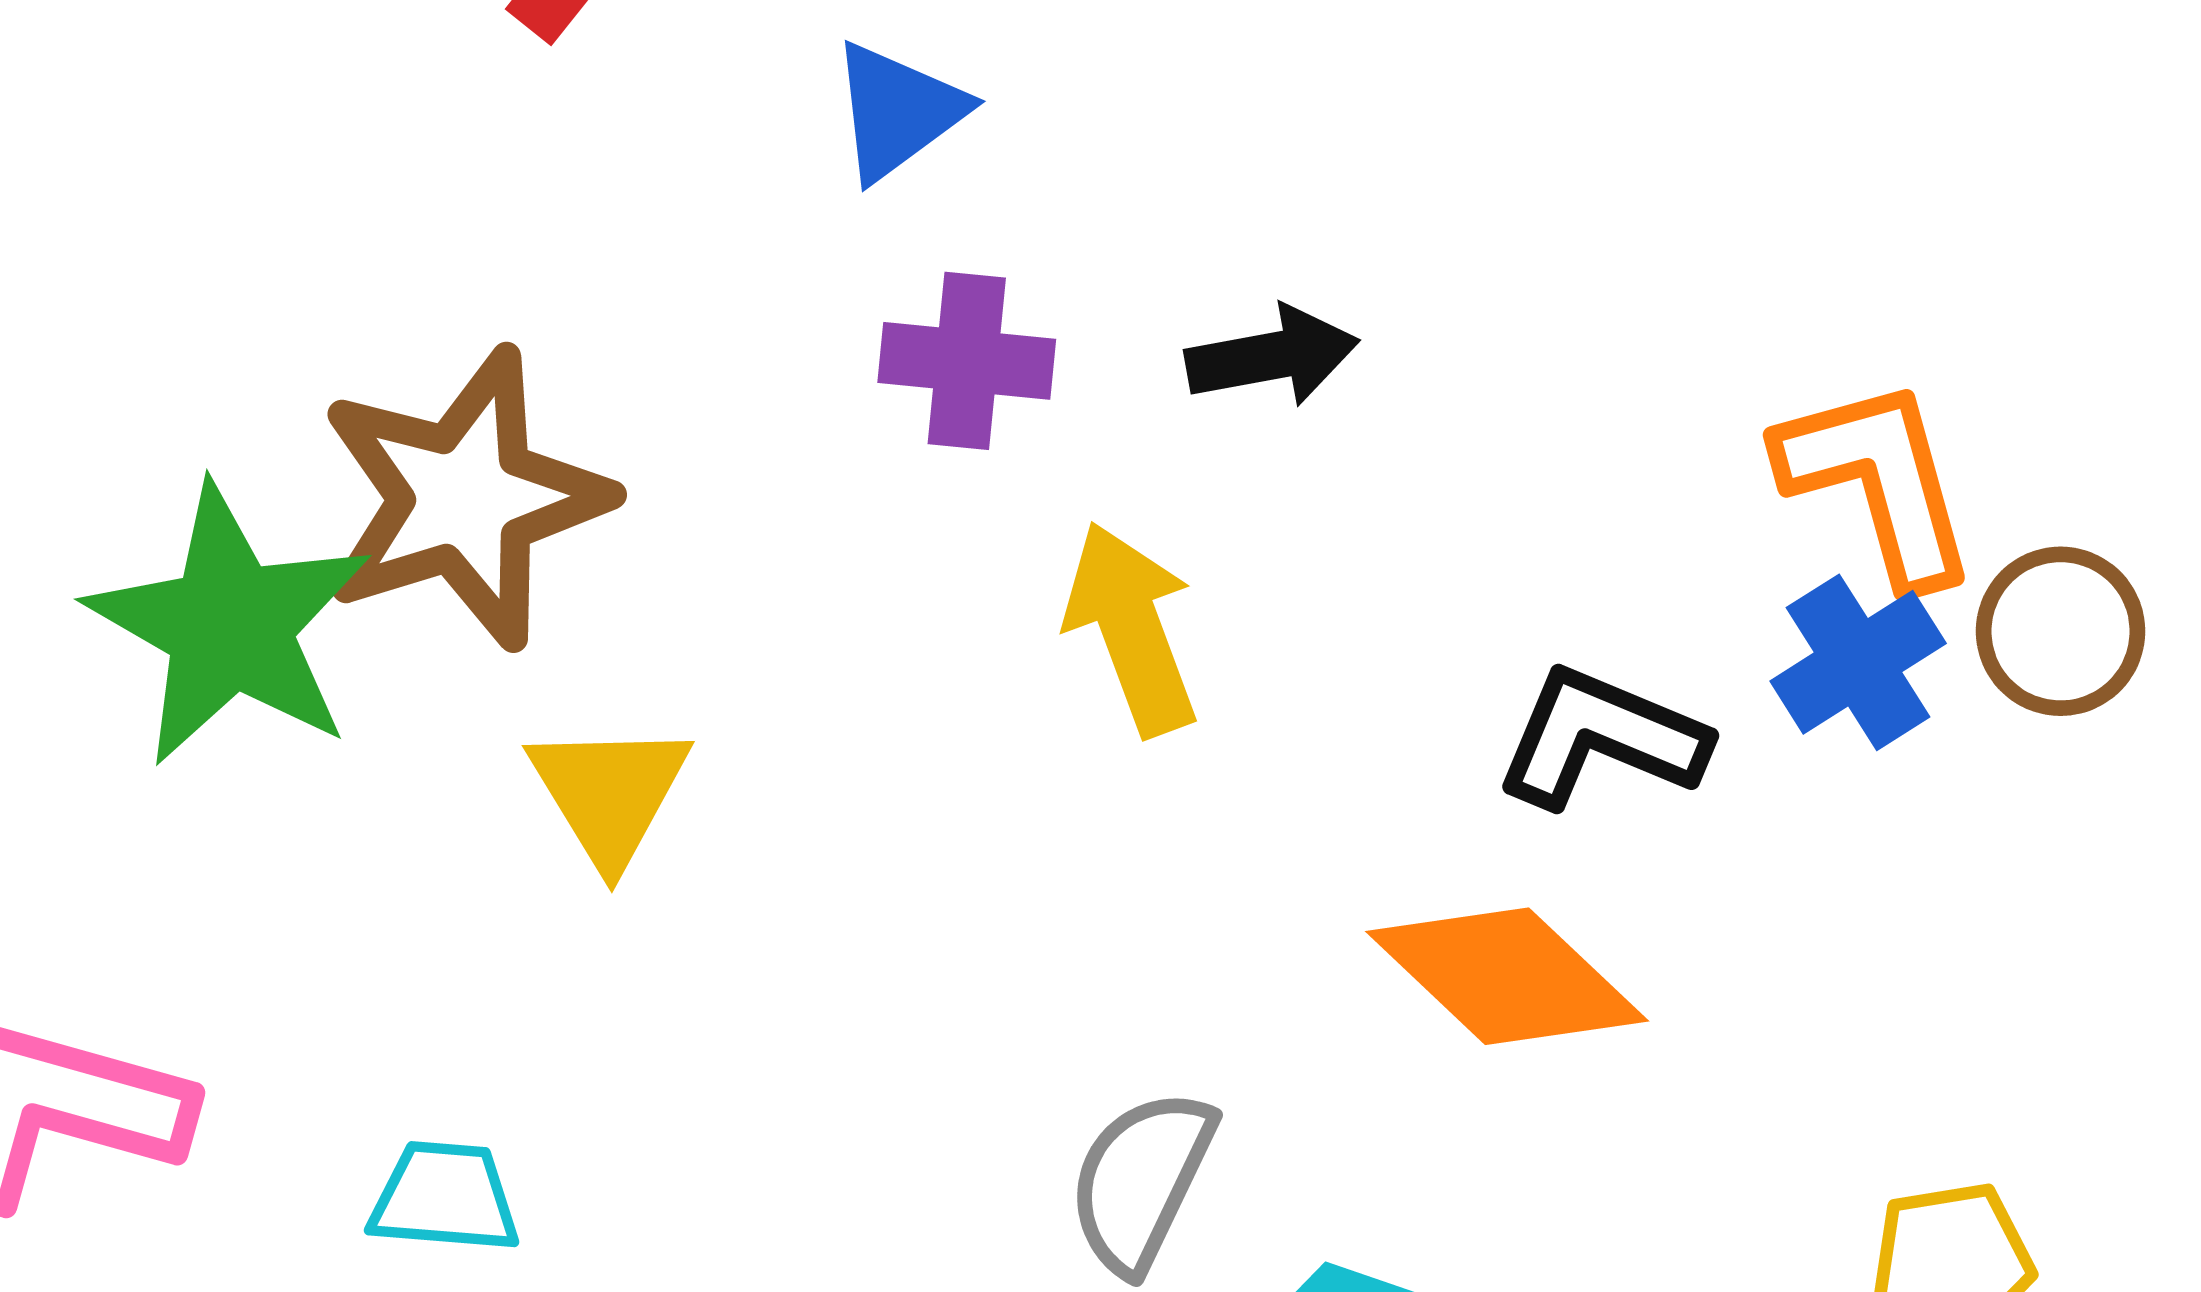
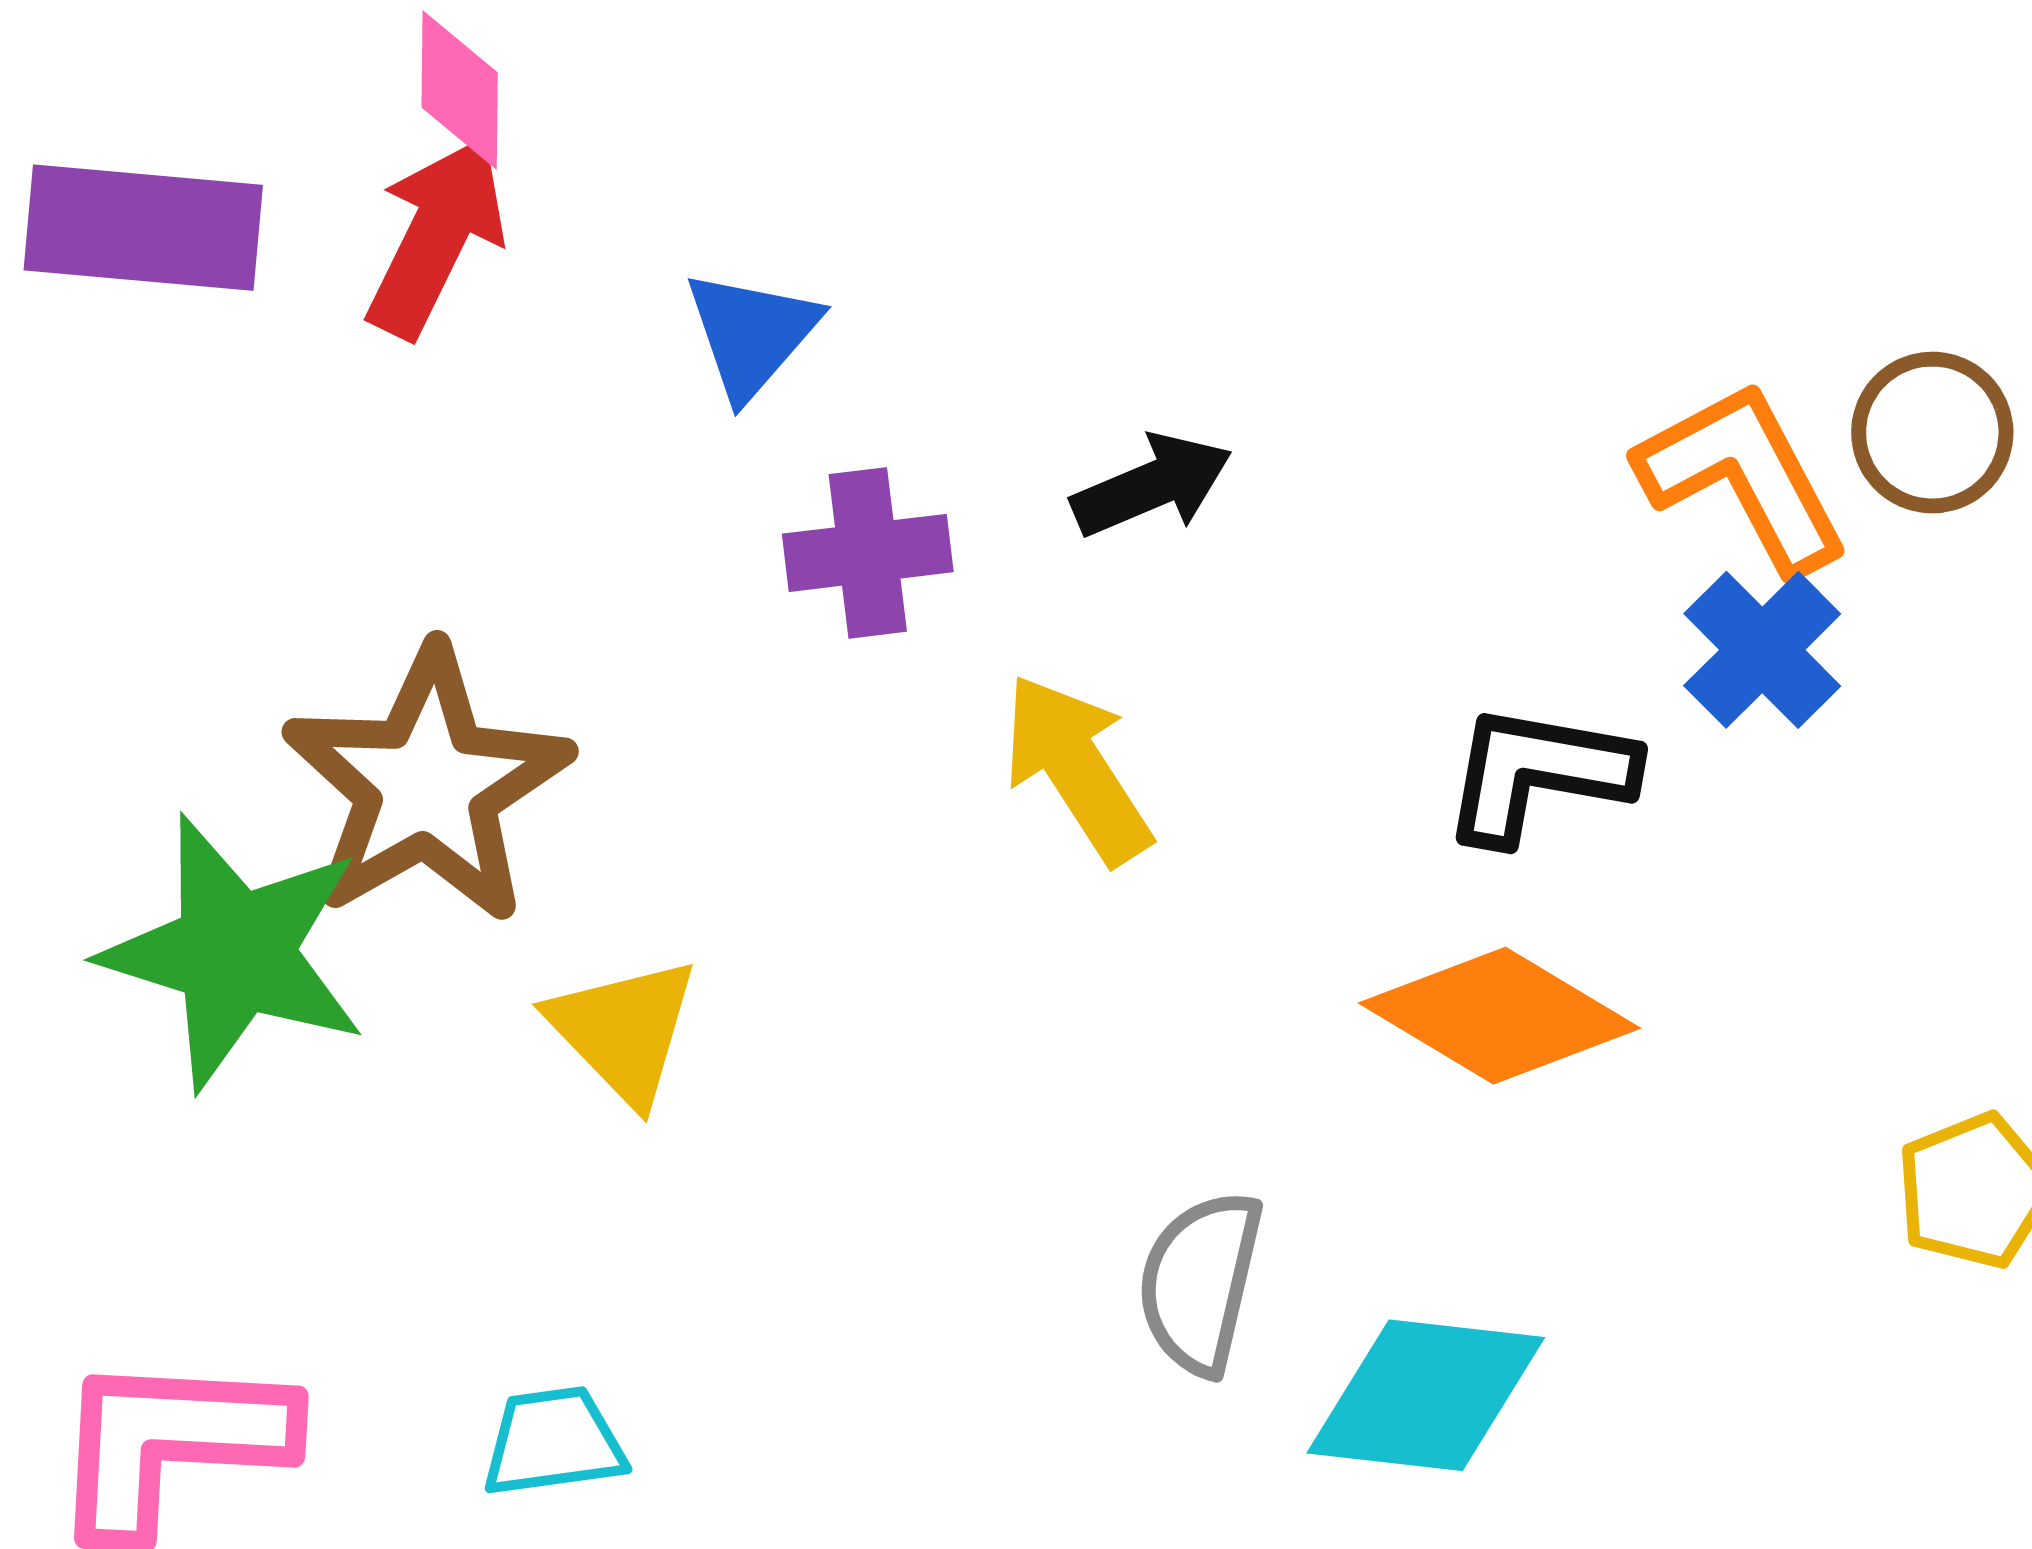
brown circle: (2061, 631) -> (1932, 433), moved

